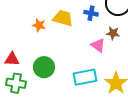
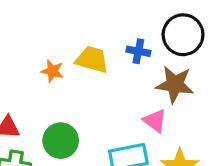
brown star: (113, 33) -> (175, 84), size x1.6
pink triangle: (98, 45) -> (155, 121), moved

